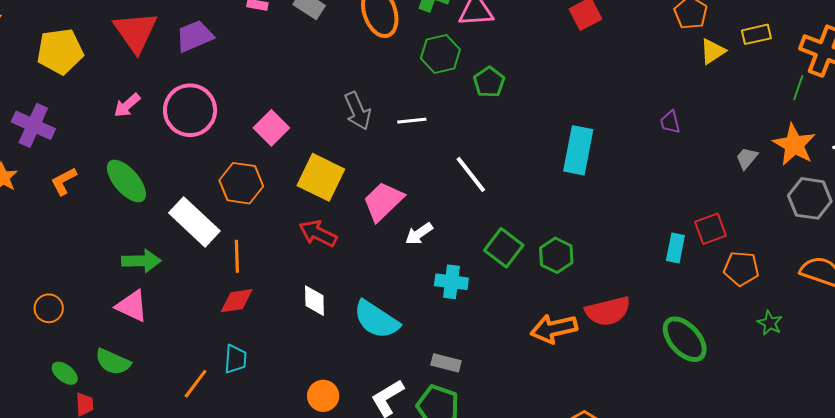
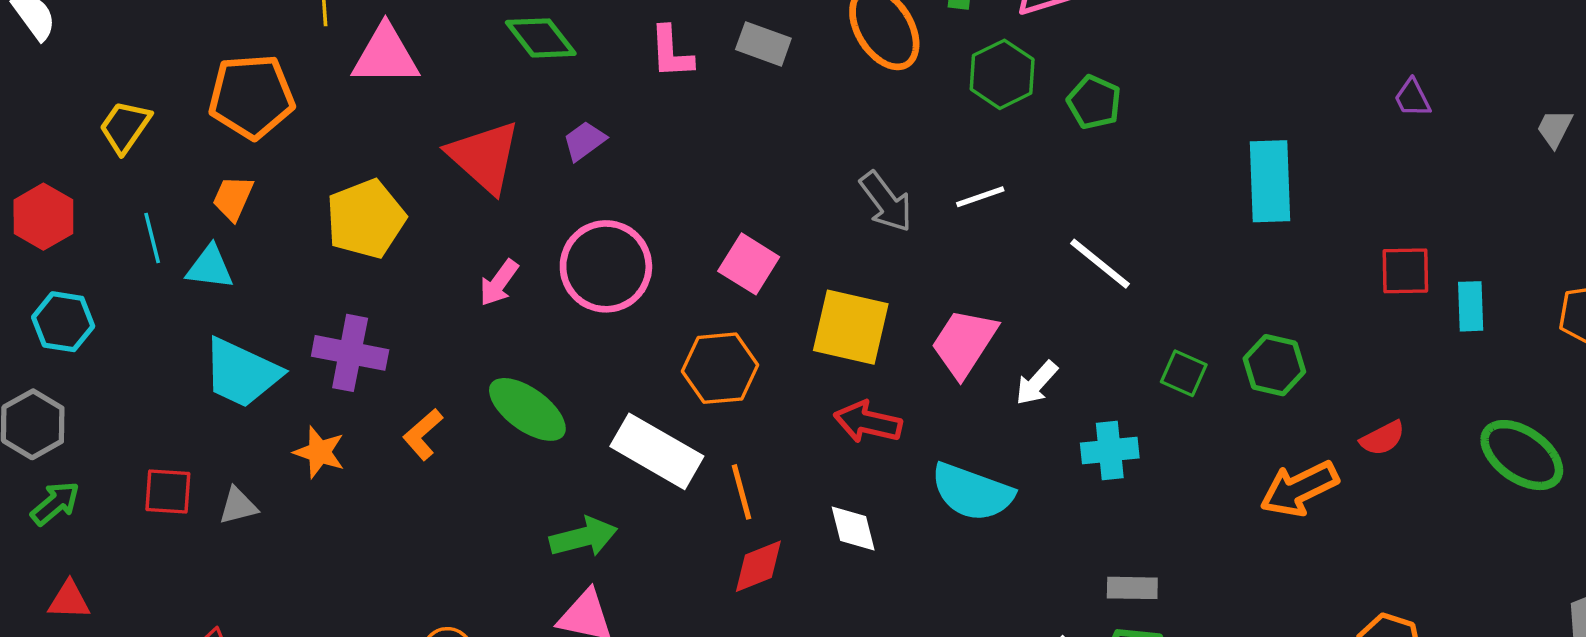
purple trapezoid: (195, 36) -> (584, 141), size x0.7
red square: (711, 229) -> (1405, 271), moved, turned 32
green square: (504, 248) -> (1184, 373), size x0.7
white diamond: (314, 301) -> (853, 528), moved
red semicircle: (608, 311) -> (1383, 438), size x0.6
cyan semicircle: (376, 320) -> (972, 492), moved

